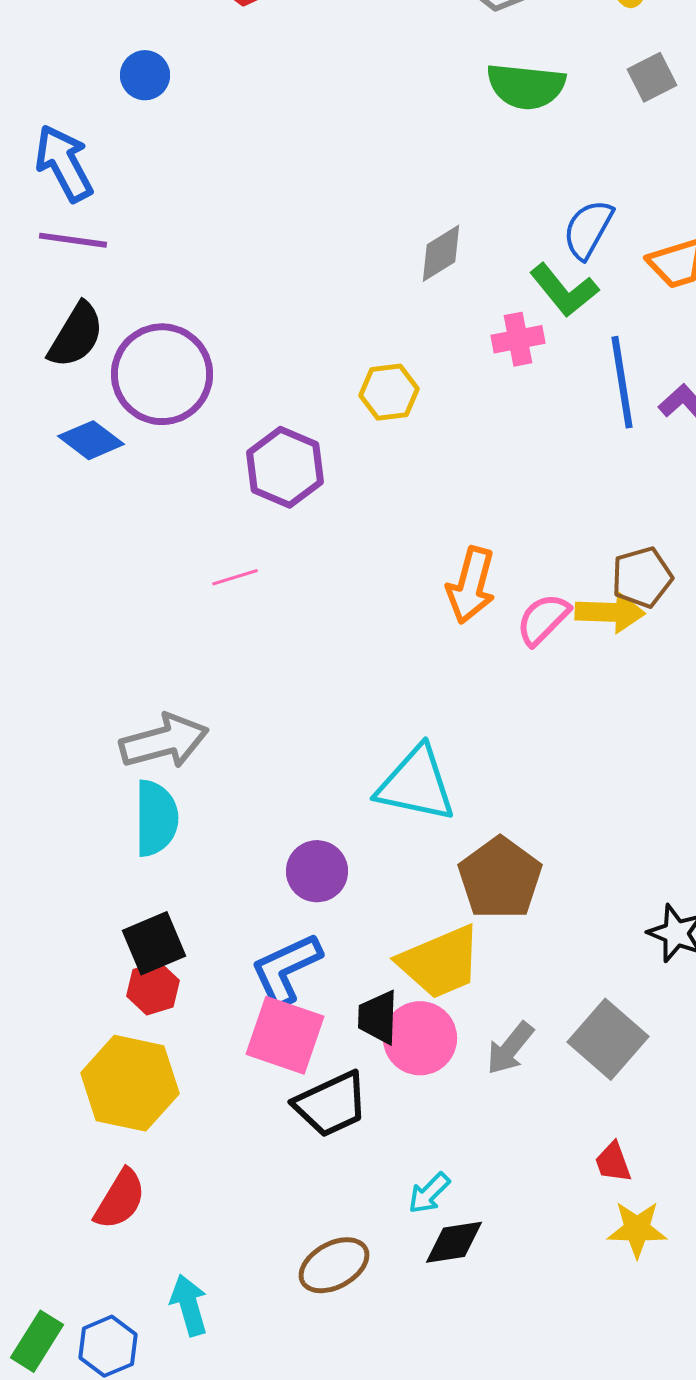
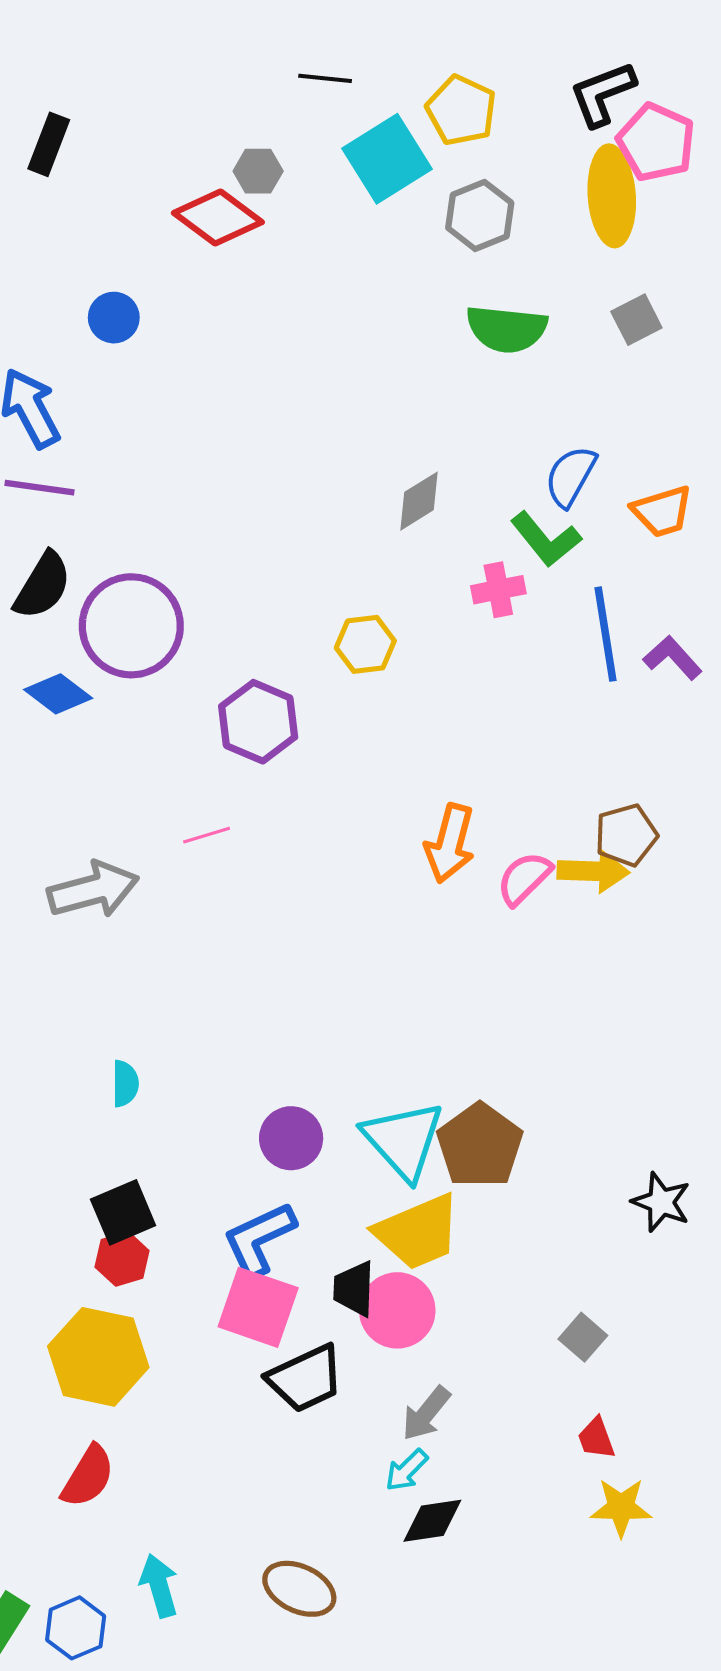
gray arrow: (164, 741) -> (93, 890), moved
cyan triangle: (416, 784) -> (403, 1140), moved, turned 36
cyan semicircle: (156, 818) -> (125, 1084), size x0.6
gray square: (608, 1039) -> (583, 1337), moved, size x0.6
gray arrow: (510, 1048) -> (426, 1413), moved
brown ellipse: (334, 1265) -> (299, 1589), moved, turned 54

